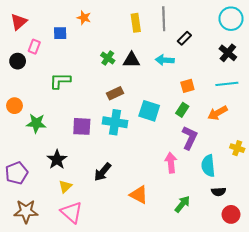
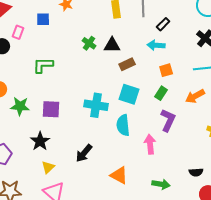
cyan arrow: (165, 60) -> (156, 45), moved
brown rectangle: (115, 93) -> (127, 64), moved
purple square: (82, 126) -> (51, 109), moved
cyan semicircle: (208, 166) -> (123, 125), moved
green arrow: (182, 204) -> (161, 184), turned 60

